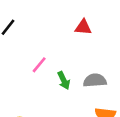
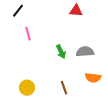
pink line: (39, 65) -> (28, 34), moved, turned -56

